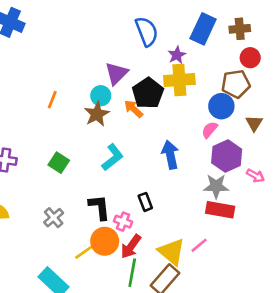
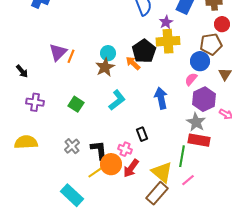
purple triangle: (116, 73) -> (58, 52), moved
gray star: (216, 186) -> (196, 122), turned 30
black L-shape: (99, 207) -> (99, 150), moved
pink line: (199, 245) -> (188, 180), moved
green line: (132, 273) -> (182, 156), moved

